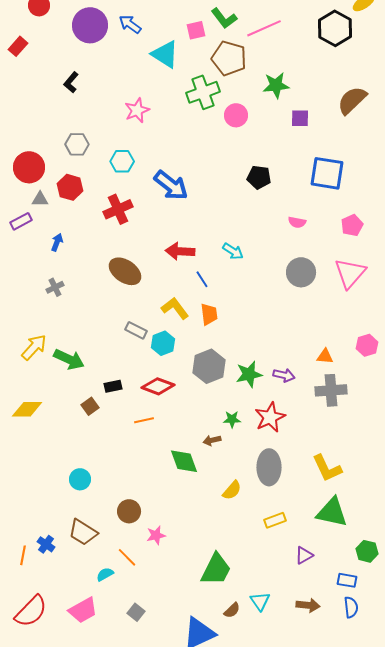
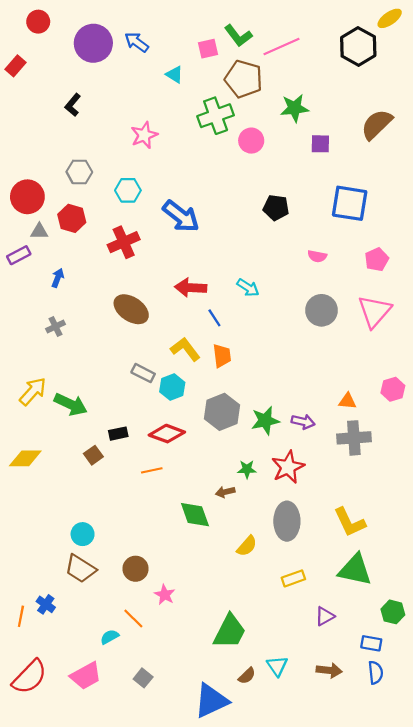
cyan triangle: (165, 54) -> (174, 75), size x0.6
brown trapezoid: (83, 532) -> (80, 569), moved
pink star: (156, 535) -> (165, 595), turned -30

